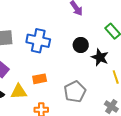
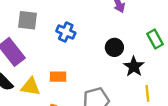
blue cross: (38, 41) -> (66, 32), size x0.7

